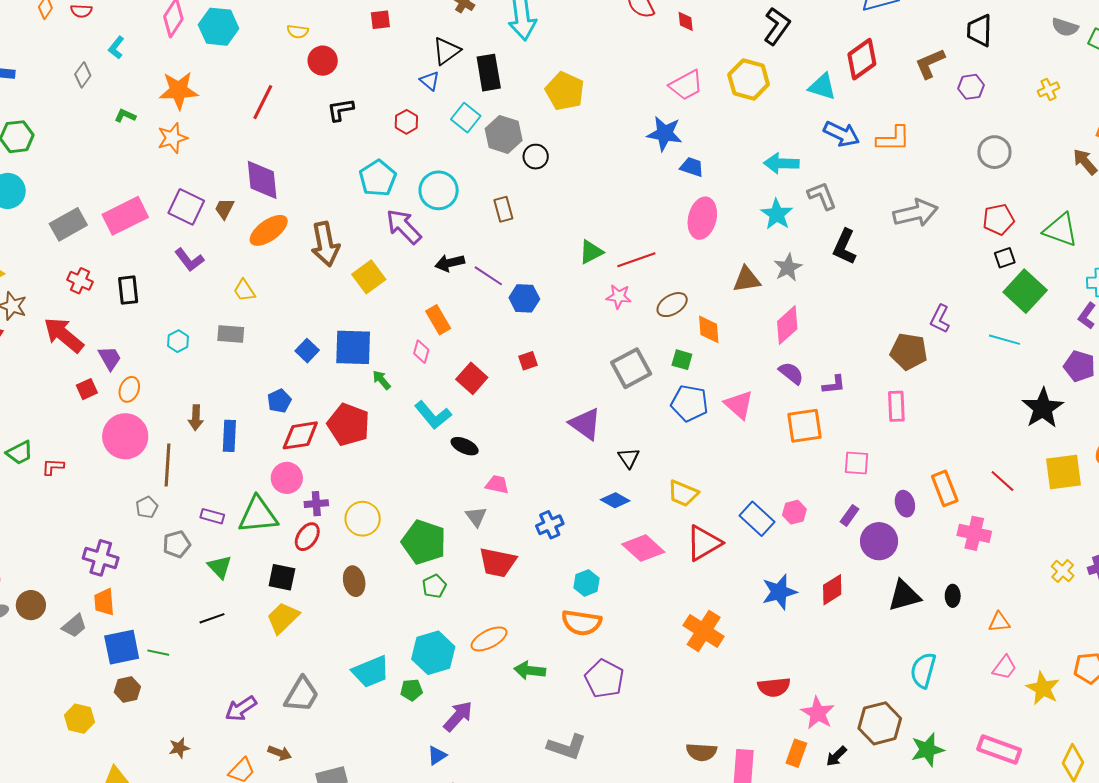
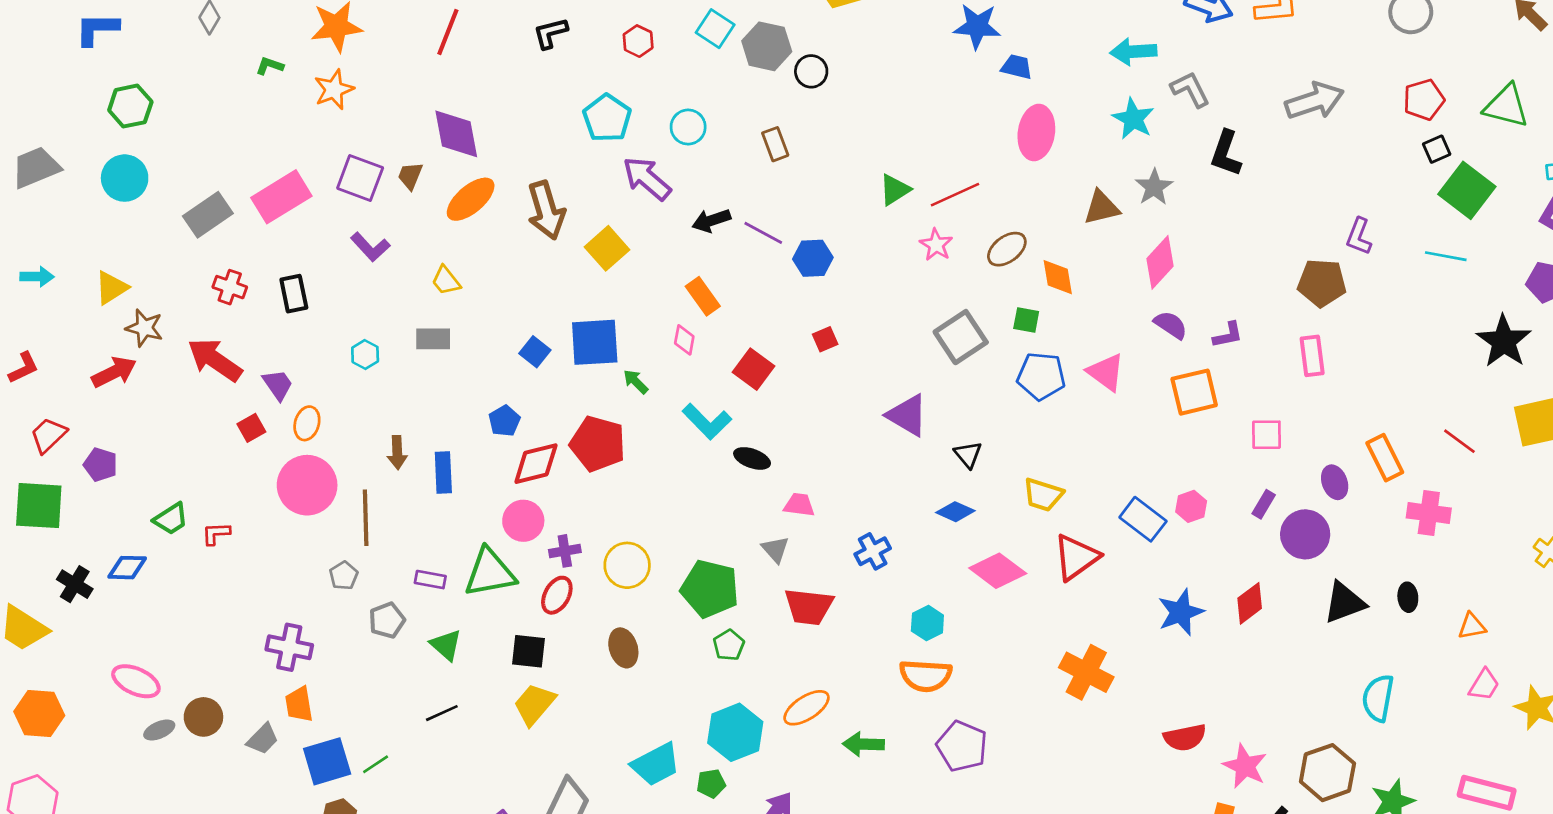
cyan circle: (439, 190) -> (688, 127), size x0.7
pink star: (619, 297) -> (936, 245), turned 30
green line: (158, 653) -> (376, 764), turned -40

